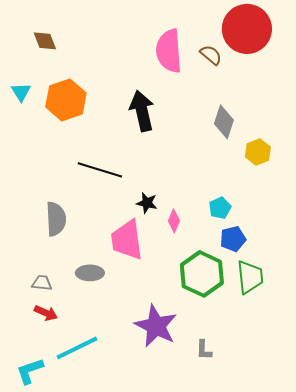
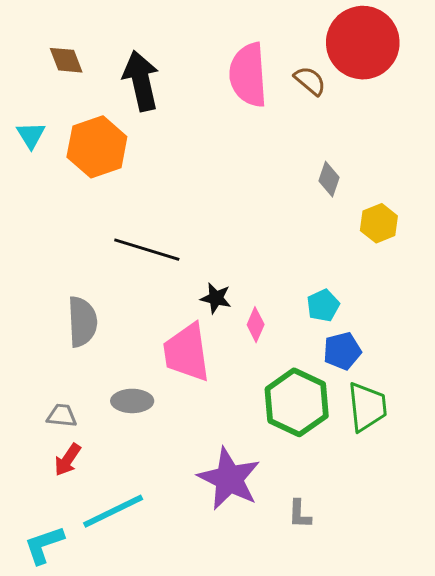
black arrow: (142, 111) -> (141, 81), moved
gray diamond: (224, 122) -> (329, 179), size x0.7
red arrow: (46, 313) -> (68, 460), turned 100

